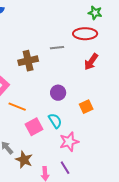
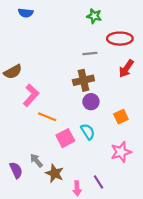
green star: (95, 13) -> (94, 16), moved
brown cross: (28, 61) -> (83, 80), moved
pink star: (69, 142) -> (121, 152), moved

